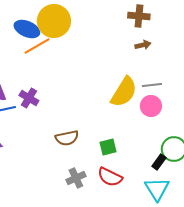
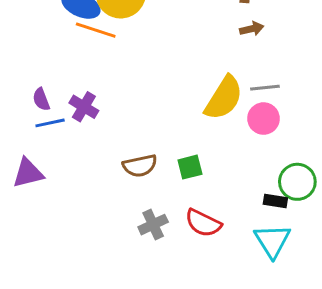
orange line: (37, 46) -> (96, 30), turned 48
green square: (108, 147) -> (190, 167), moved
black rectangle: (159, 162) -> (275, 201), turned 63

